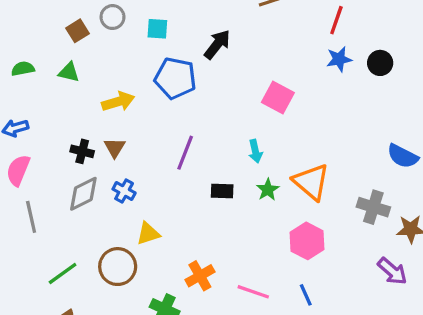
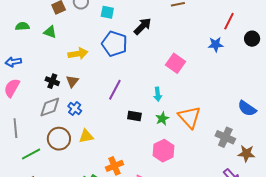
red line: (336, 20) -> (229, 21), moved
black circle: (380, 63) -> (252, 39), moved
gray line: (31, 217) -> (15, 128), moved
pink hexagon: (307, 241) -> (163, 151), moved
brown circle: (118, 267) -> (59, 139), moved

